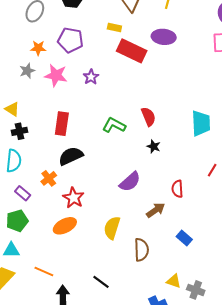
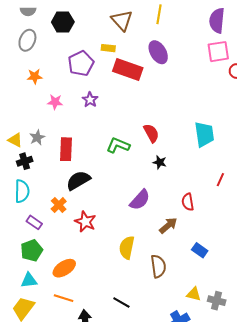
purple ellipse: (164, 37) -> (158, 52), turned 60
purple pentagon: (70, 40) -> (81, 63), moved, turned -30
gray star: (27, 71) -> (37, 137), moved
pink star: (56, 75) -> (55, 102), size x0.7
orange ellipse: (65, 226) -> (64, 268), moved

